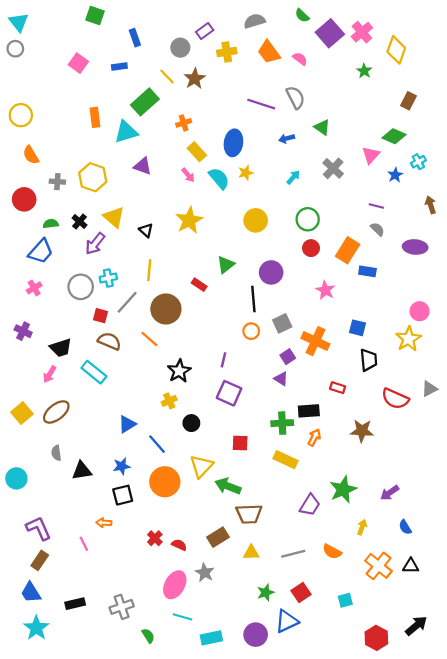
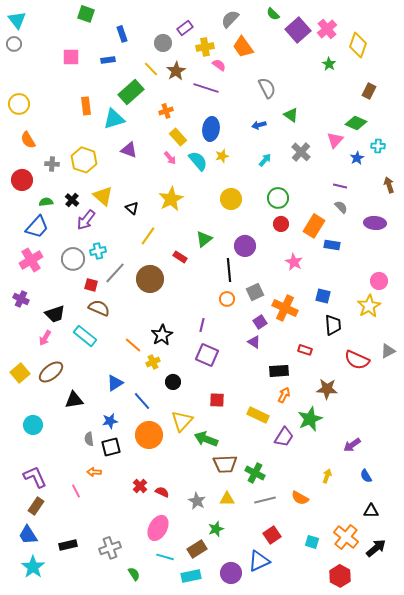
gray semicircle: (255, 21) -> (230, 19), turned -30
pink semicircle: (300, 59) -> (219, 65), moved
pink square: (78, 63) -> (71, 57), turned -36
purple line: (261, 104) -> (206, 88), moved
cyan cross: (418, 162) -> (378, 146), turned 32
yellow line: (149, 270) -> (148, 236), moved, turned 30
pink cross: (34, 288) -> (31, 260), size x1.6
orange line: (149, 339) -> (133, 345), moved
green cross: (282, 423) -> (255, 473), moved, turned 30
gray semicircle: (56, 453) -> (89, 439), moved
black triangle: (82, 471) -> (74, 400), moved
cyan circle: (16, 478) -> (33, 425), moved
green star: (343, 490) -> (310, 419), moved
purple trapezoid: (310, 505) -> (284, 437), moved
brown rectangle: (218, 537) -> (197, 549), moved
orange cross: (379, 566) -> (346, 537), moved
gray star: (205, 573) -> (197, 501), moved
green star: (266, 593) -> (216, 529), moved
cyan square: (345, 600) -> (312, 542), turned 32
black arrow: (416, 626) -> (376, 548), moved

